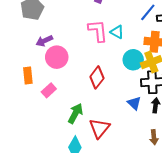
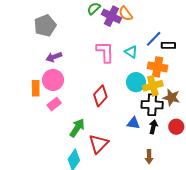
cyan triangle: (117, 32) -> (131, 52), moved
pink circle: (57, 57) -> (53, 80), moved
blue triangle: (134, 103) -> (133, 123), turned -40

